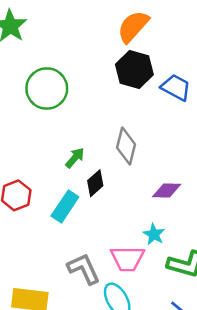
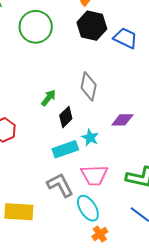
green circle: (47, 88) -> (36, 27), moved
cyan rectangle: (65, 206) -> (65, 149), moved, turned 40
cyan star: (154, 234) -> (90, 137), moved

